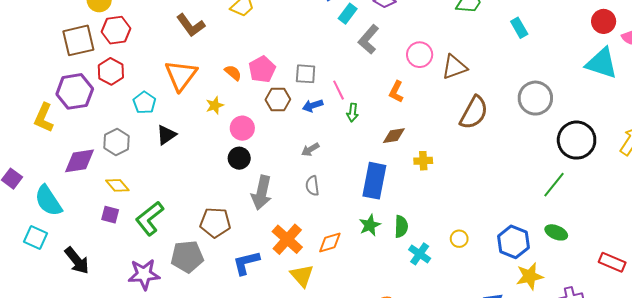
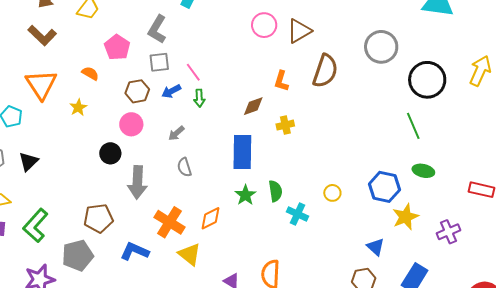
gray L-shape: (368, 39) -> (157, 29), moved
pink pentagon: (262, 69) -> (117, 47), moved
orange L-shape: (396, 92) -> (281, 81), moved
green arrow: (353, 113) -> (199, 98), moved
pink circle: (242, 128) -> (131, 124), moved
black triangle: (166, 135) -> (28, 161), moved
green line: (554, 185) -> (413, 126), turned -52
blue L-shape: (246, 263) -> (135, 251), turned 48

